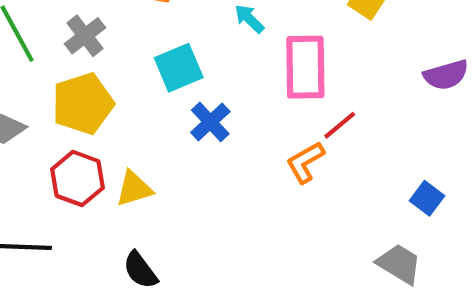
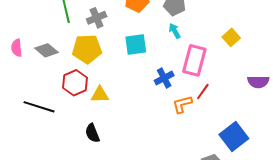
blue cross: (210, 122) -> (164, 78), moved
red line: (340, 125) -> (203, 92), turned -30
blue square: (427, 198) -> (234, 136), size x1.8

